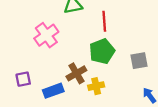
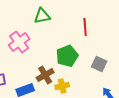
red line: (104, 21) -> (85, 27), moved
gray square: (139, 61) -> (99, 64), turned 35

